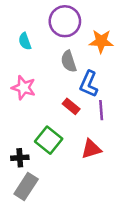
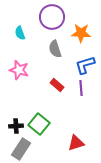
blue L-shape: (89, 84) -> (85, 65), moved, turned 50
green square: (49, 140) -> (39, 124), moved
red triangle: (91, 149) -> (76, 143), moved

